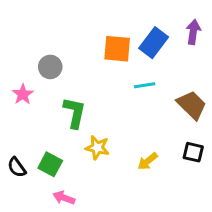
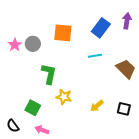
orange square: (117, 49) -> (63, 33), moved
pink star: (23, 94) -> (15, 45), moved
black square: (193, 152) -> (124, 109), moved
black semicircle: (17, 167) -> (13, 126), moved

